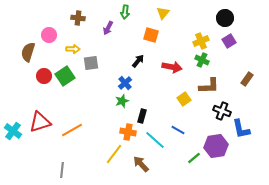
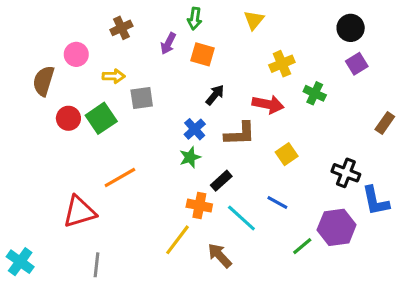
brown cross: (78, 18) -> (121, 28), turned -32
orange square: (151, 35) -> (202, 54), moved
yellow cross: (201, 41) -> (282, 64), moved
brown L-shape: (209, 86) -> (240, 134), moved
black rectangle: (142, 116) -> (221, 181), turned 32
red triangle: (40, 122) -> (79, 212), moved
orange line: (72, 130) -> (120, 178), moved
cyan cross: (13, 131) -> (20, 262), moved

